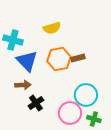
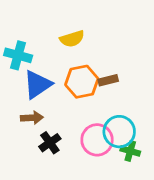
blue triangle: (27, 61) -> (37, 84), turned 40
pink circle: (70, 113) -> (97, 140), moved
green cross: (94, 119) -> (130, 151), moved

